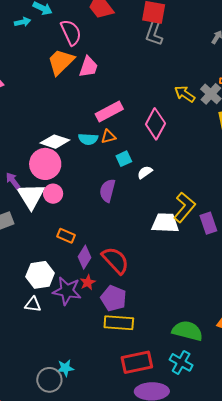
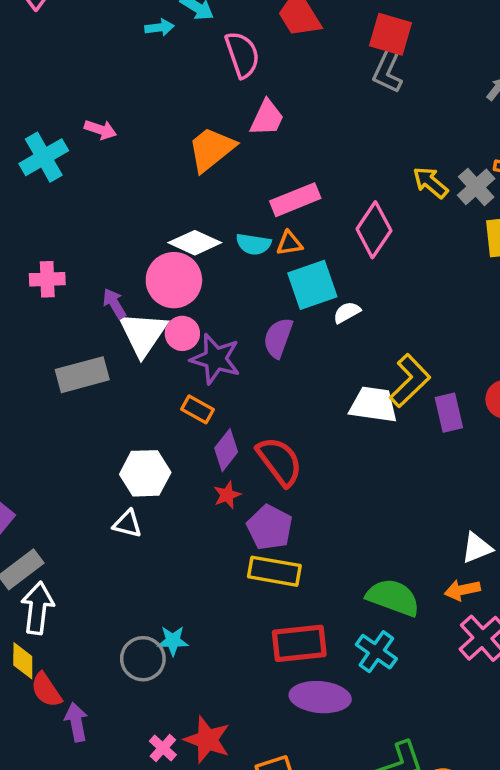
orange trapezoid: (61, 62) -> (211, 149), moved
cyan square: (124, 159) -> (312, 285), size x1.8
purple star: (67, 291) -> (215, 359), moved

